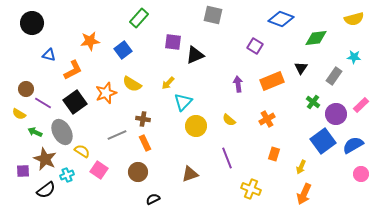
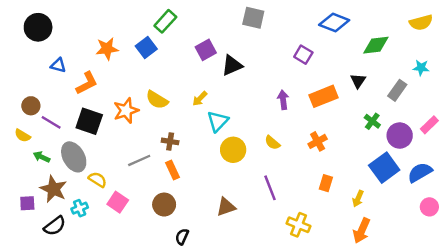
purple square: (173, 42) -> (206, 50), turned -36
blue square: (123, 50) -> (146, 47), moved
black square: (75, 102) -> (89, 121), turned -35
black semicircle: (153, 199) -> (182, 237), turned -40

